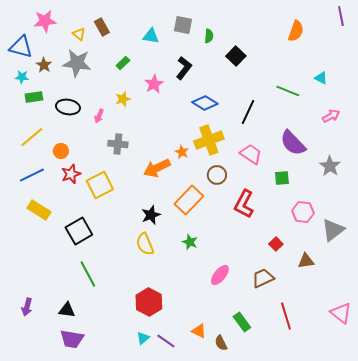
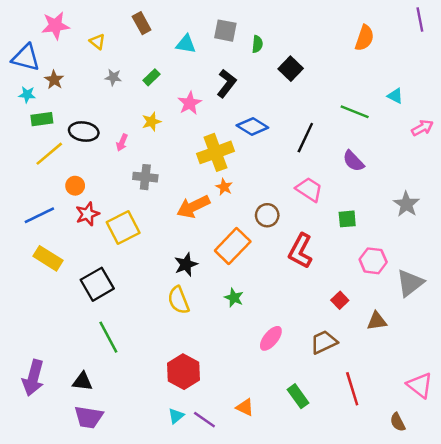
brown rectangle: (102, 27) -> (142, 23), moved
gray star: (77, 63) -> (113, 77), moved, size x0.5
pink arrow: (331, 116) -> (422, 128), moved
yellow line: (32, 137) -> (49, 154), moved
yellow cross: (209, 140) -> (215, 152), moved
purple semicircle: (293, 143) -> (353, 161), moved, size x0.7
purple arrow: (27, 307) -> (33, 378), size x1.6
brown semicircle: (221, 343) -> (398, 422), moved

